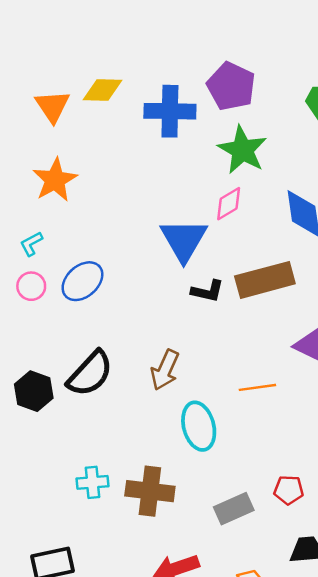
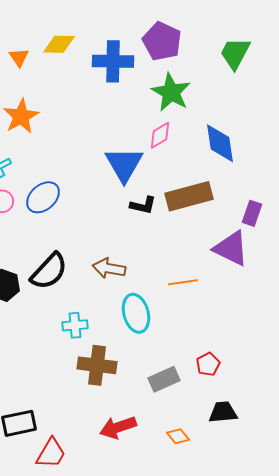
orange triangle: (52, 106) -> (19, 57), size x0.7
brown arrow: (165, 370) -> (109, 268), turned 76
cyan cross: (92, 482) -> (75, 325), moved
red pentagon: (289, 490) -> (208, 364), turned -30

